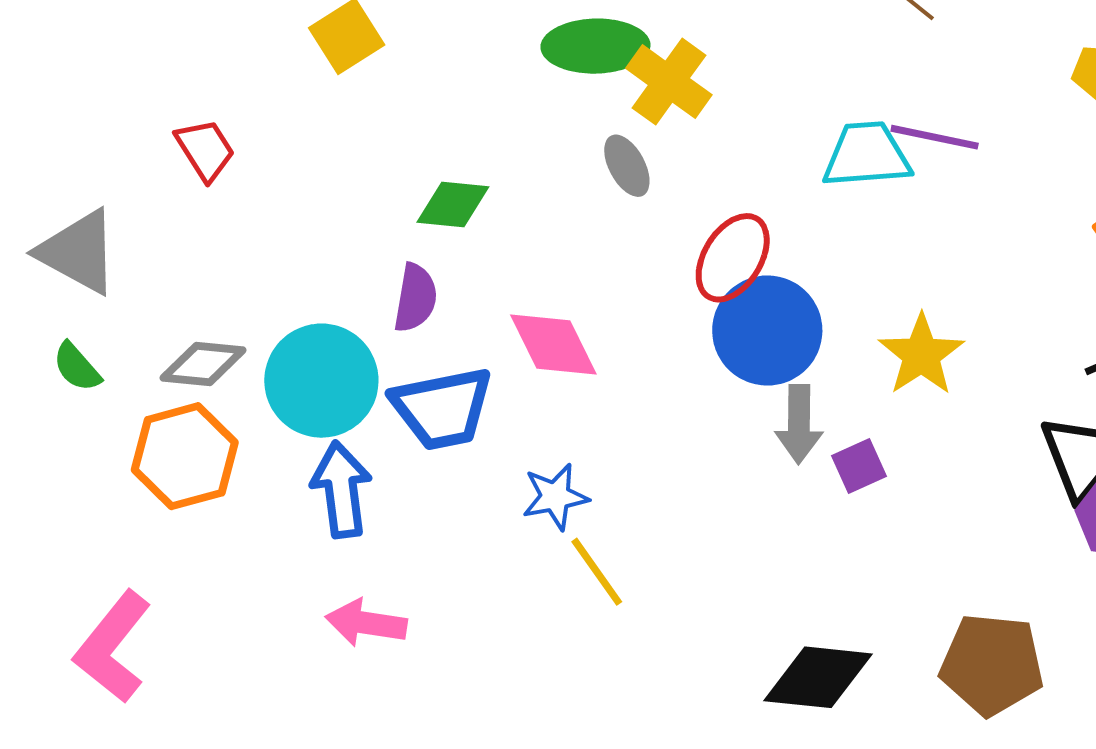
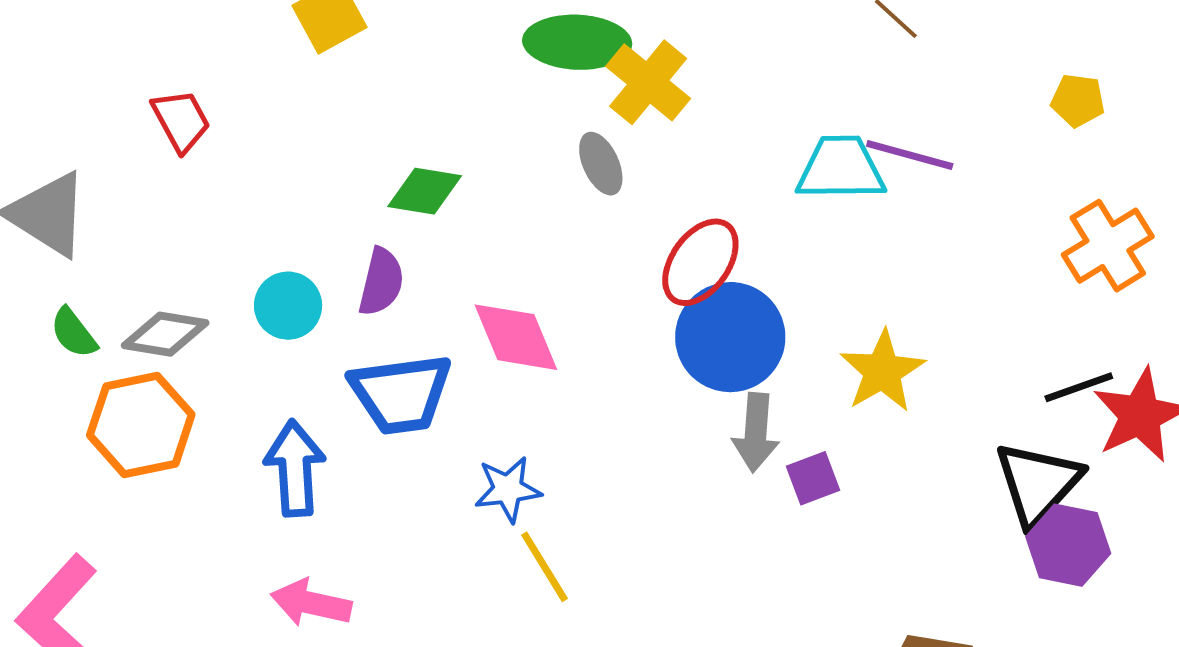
green semicircle: (77, 367) -> (74, 333), moved
cyan circle: (321, 381) -> (288, 306), moved, size x0.6

